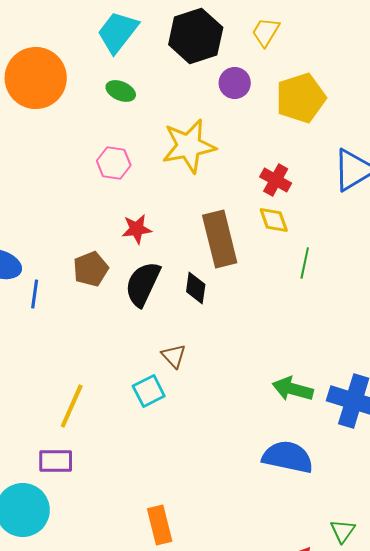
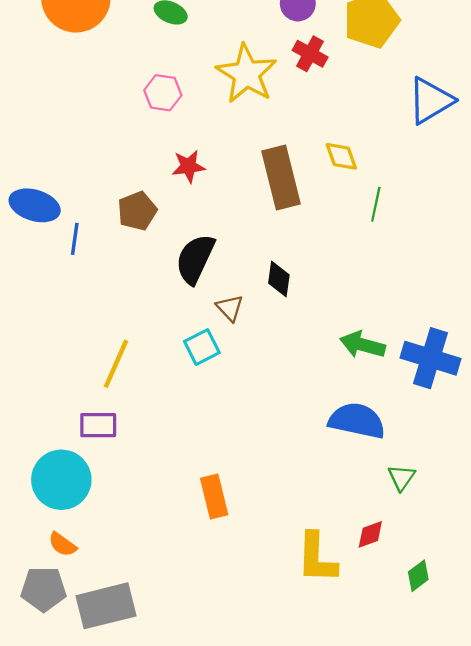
yellow star: (189, 146) -> (246, 74), turned -30
red cross: (276, 180) -> (310, 54), moved
black semicircle: (143, 284) -> (195, 259), moved
black diamond: (196, 288) -> (279, 279), moved
green triangle: (343, 531) -> (402, 478), moved

